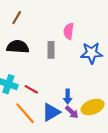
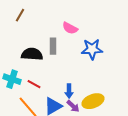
pink semicircle: (69, 31) -> (70, 28), turned -70
black semicircle: (18, 47) -> (32, 54), moved

